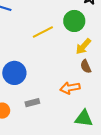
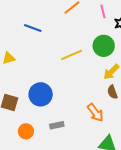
orange arrow: (70, 88) -> (95, 113), turned -120

